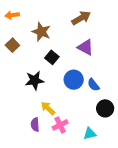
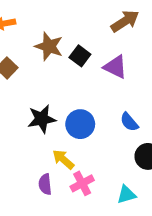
brown arrow: (81, 18) -> (125, 21), moved
black square: (52, 57) -> (80, 56), moved
blue circle: (74, 80) -> (80, 124), moved

